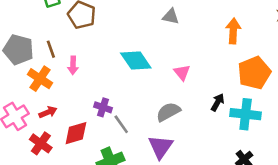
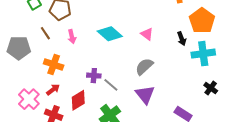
brown line: (51, 49) -> (45, 33), moved
pink arrow: (73, 65) -> (72, 37), moved
orange cross: (40, 79) -> (54, 64), moved
black arrow: (218, 102) -> (182, 39), moved, turned 144

